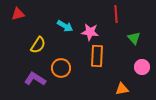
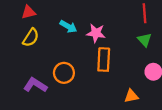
red triangle: (18, 14) -> (29, 12), moved
red line: (116, 14) -> (145, 13), moved
yellow semicircle: (38, 45) -> (31, 38), moved

